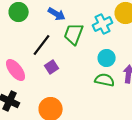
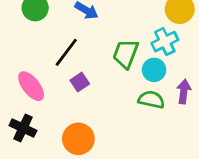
cyan cross: (103, 24) -> (165, 42), moved
green trapezoid: (74, 34) -> (126, 54), moved

